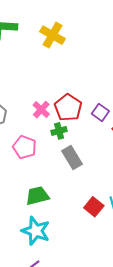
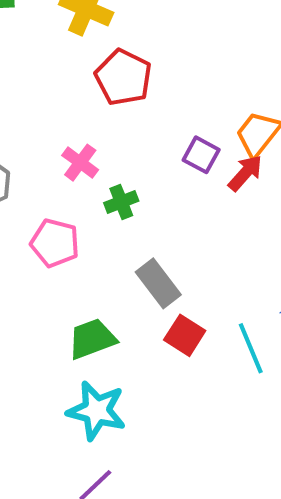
red pentagon: (68, 108) -> (123, 77), moved
gray rectangle: (72, 157) -> (158, 283), moved
red square: (94, 207) -> (185, 335), moved

